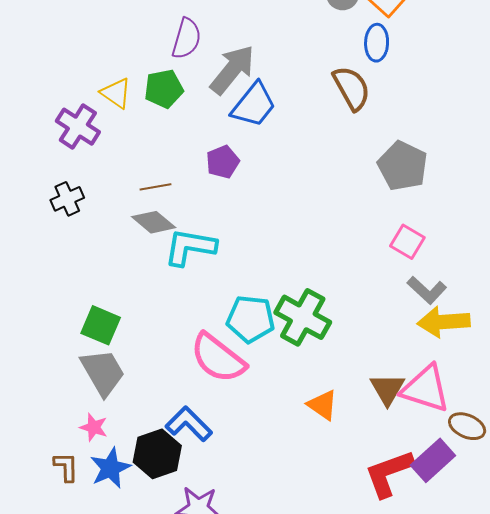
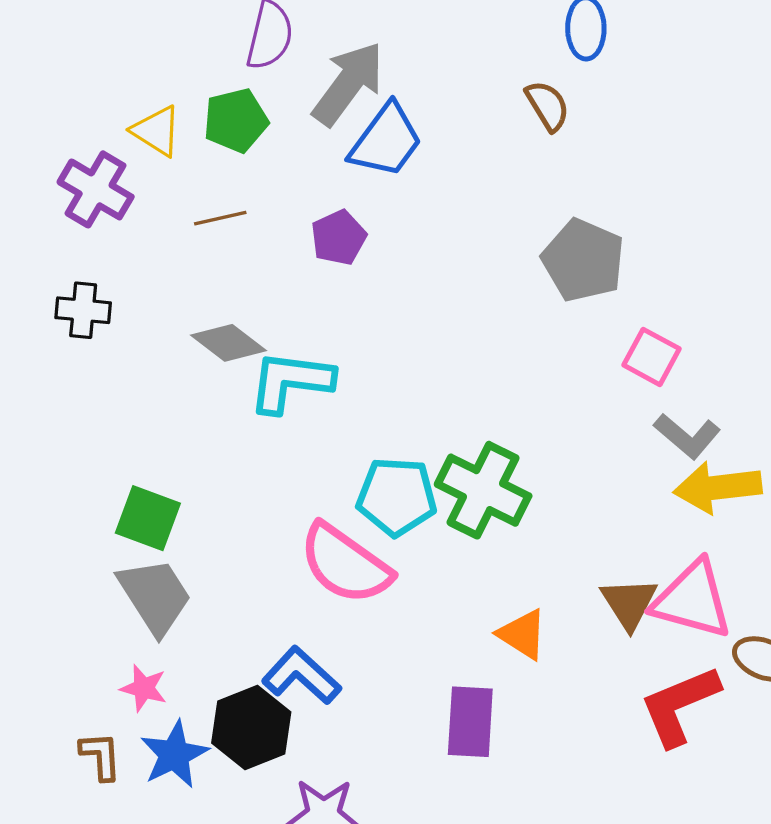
brown semicircle: (352, 88) -> (548, 106), size x0.7
gray pentagon: (403, 166) -> (583, 260), moved
brown line: (156, 187) -> (220, 218), moved
black cross: (67, 199) -> (83, 310), turned 32
purple rectangle: (433, 460) -> (470, 722), moved, turned -42
red L-shape: (389, 473) -> (680, 706), moved

